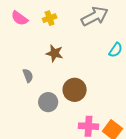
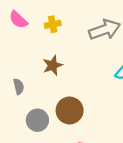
brown star: (55, 53) -> (53, 65), turned 30

